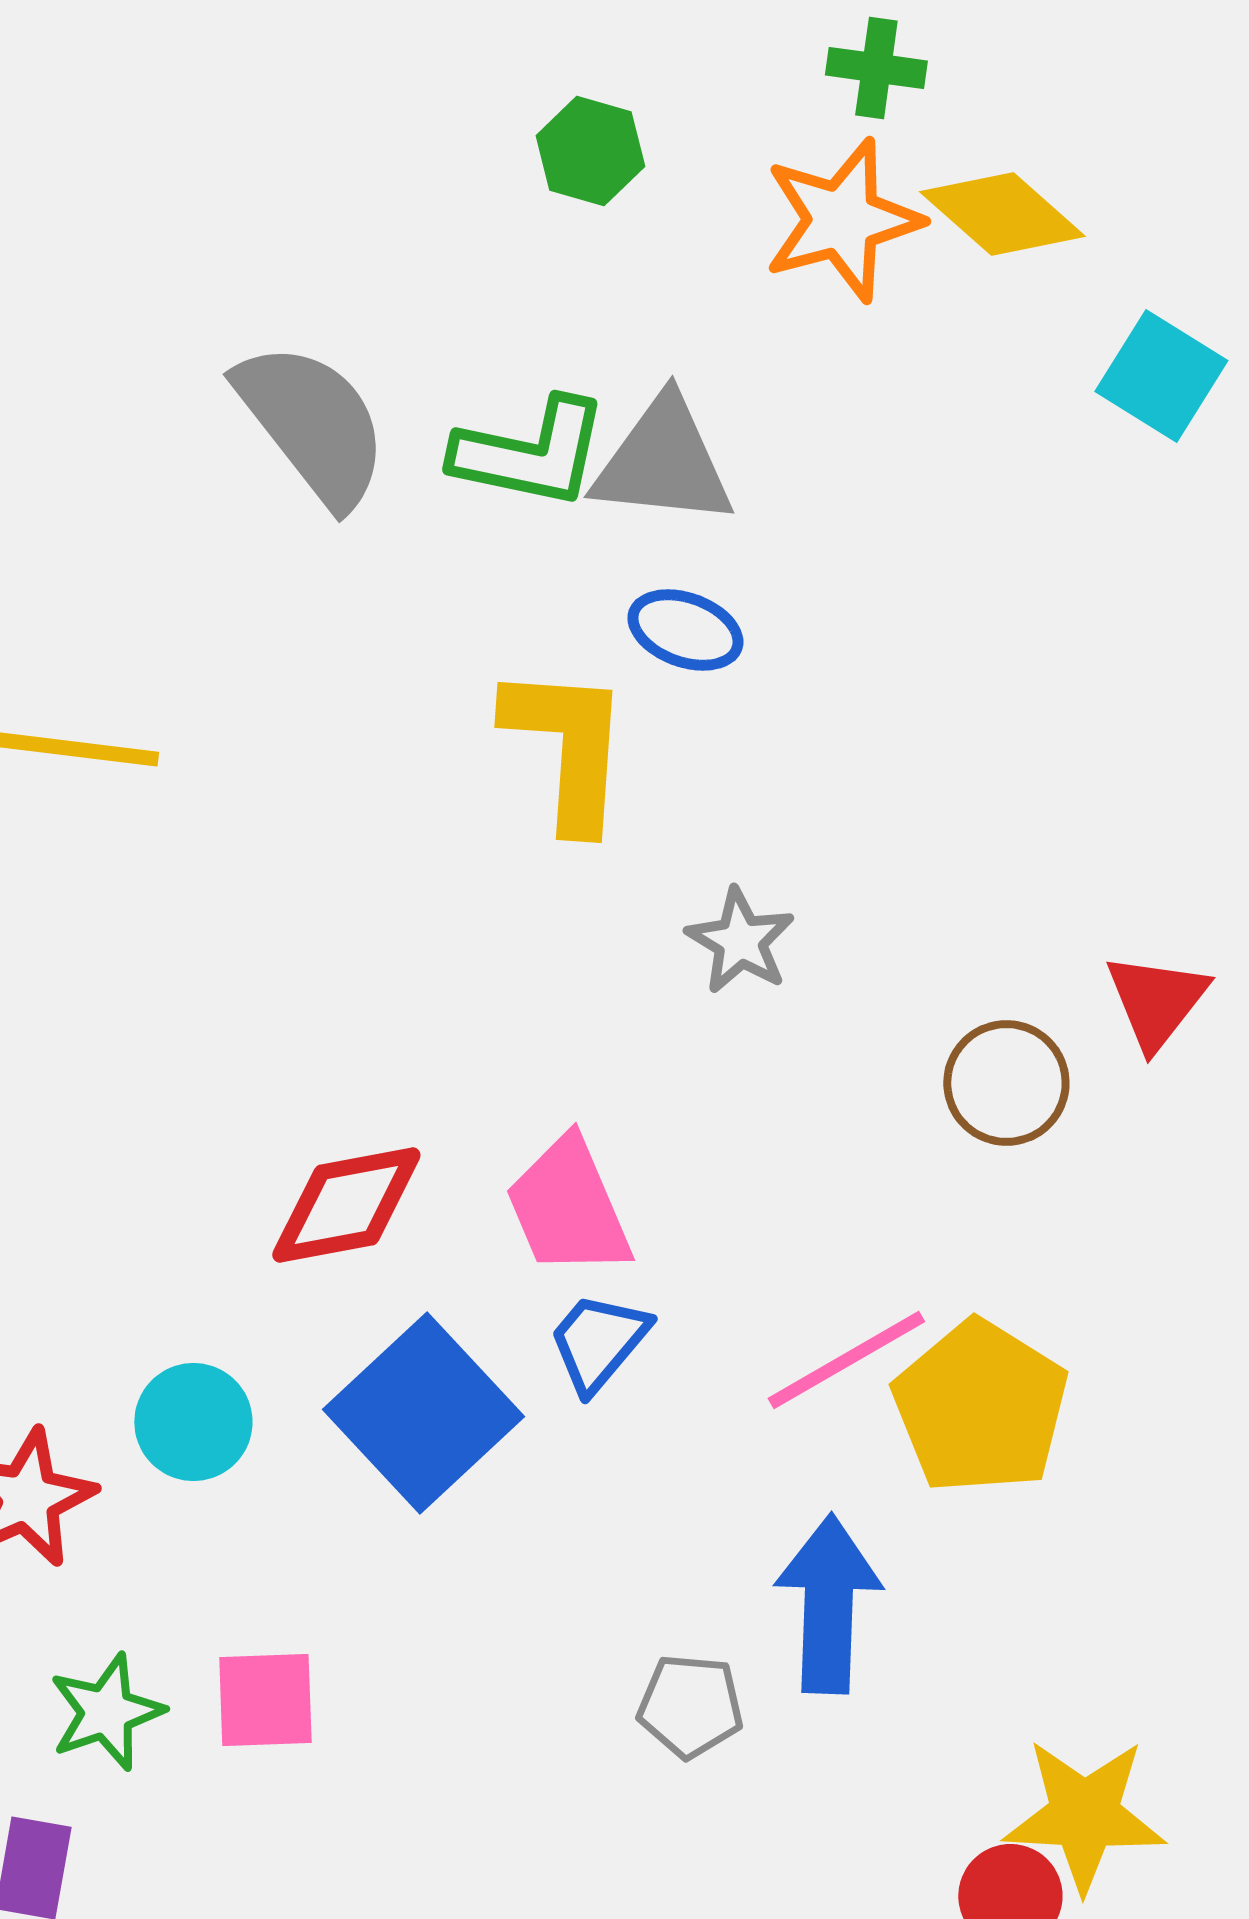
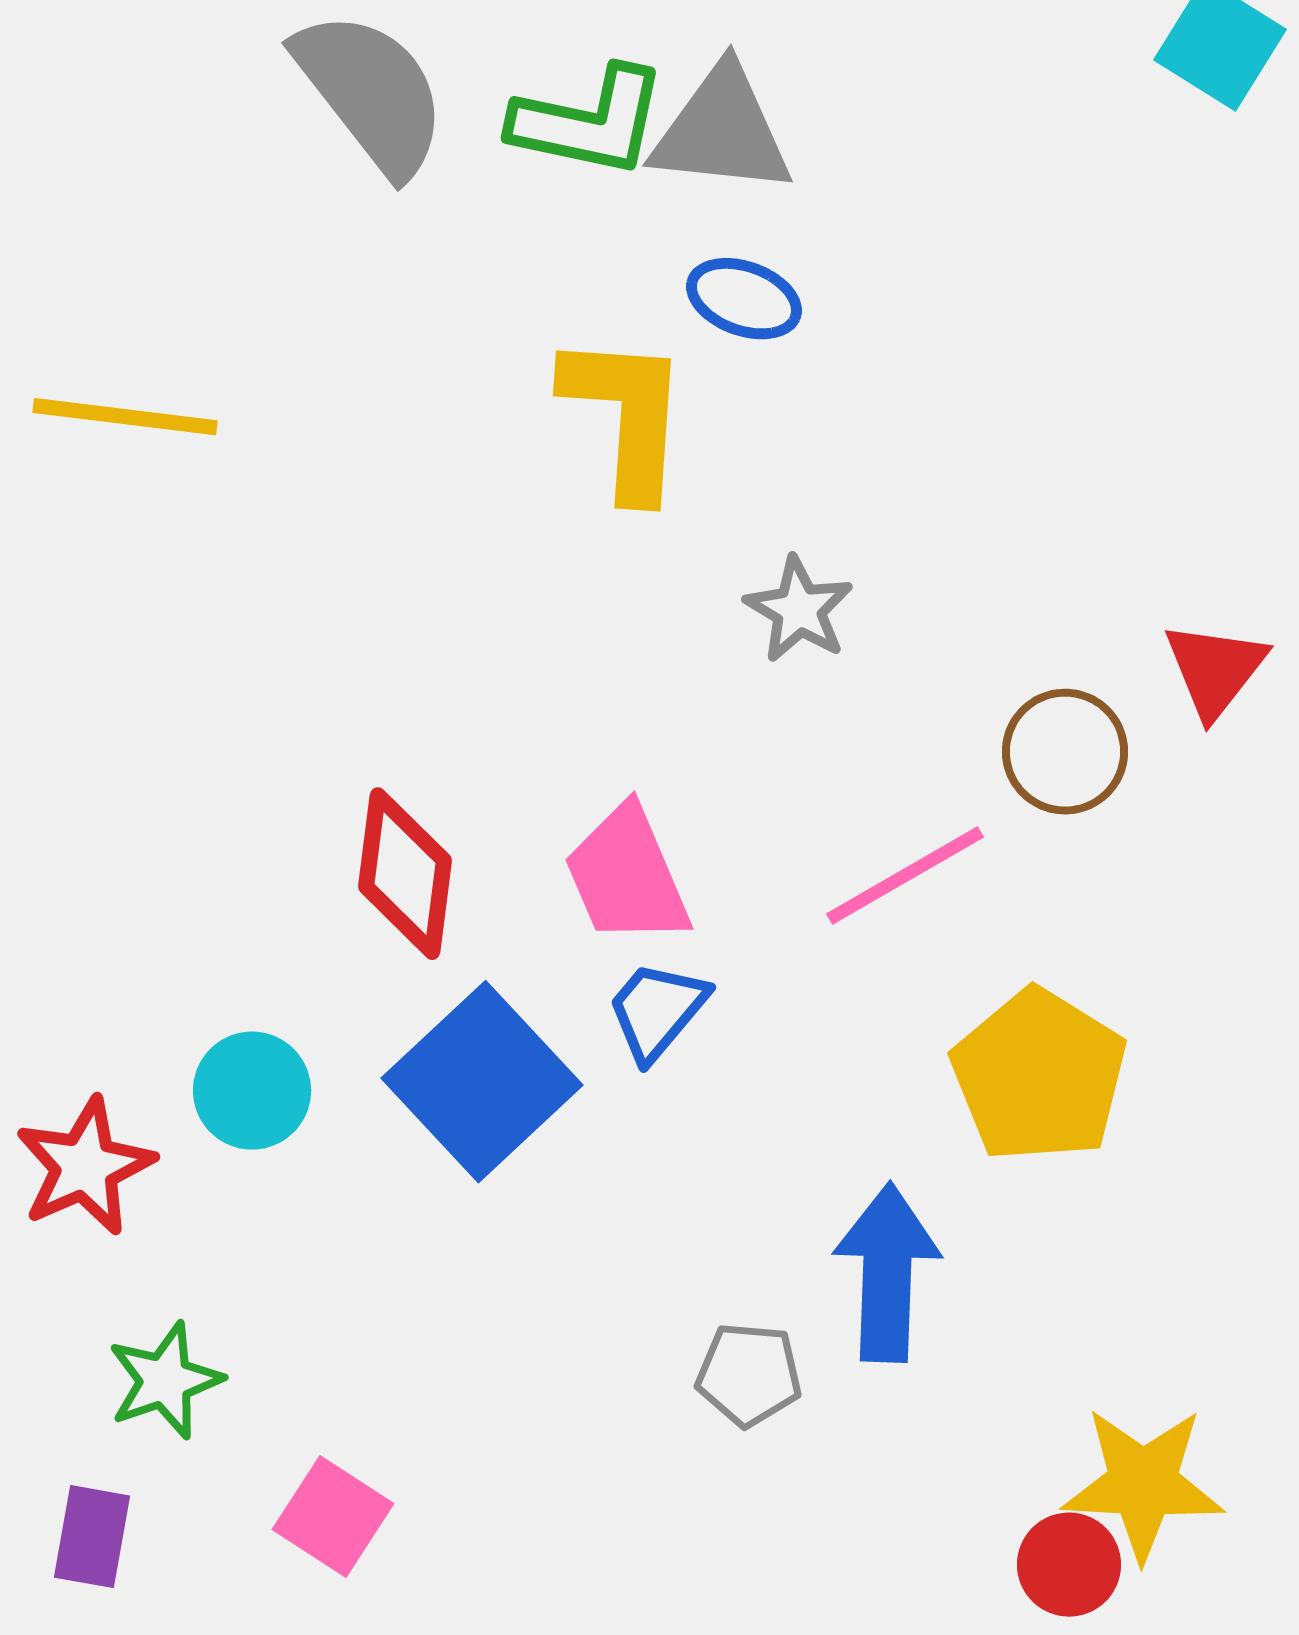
red diamond: (346, 1205) -> (405, 874), turned -72
pink line: (846, 1360) -> (905, 876), moved
pink square: (265, 1700) -> (333, 1517), moved, turned 35

